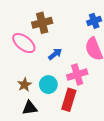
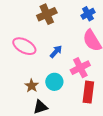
brown cross: (42, 23) -> (47, 14), moved
red rectangle: (69, 100) -> (88, 92), moved

